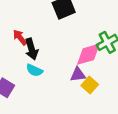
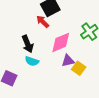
red arrow: (20, 37) -> (43, 22), moved
pink diamond: (88, 54) -> (61, 42), moved

